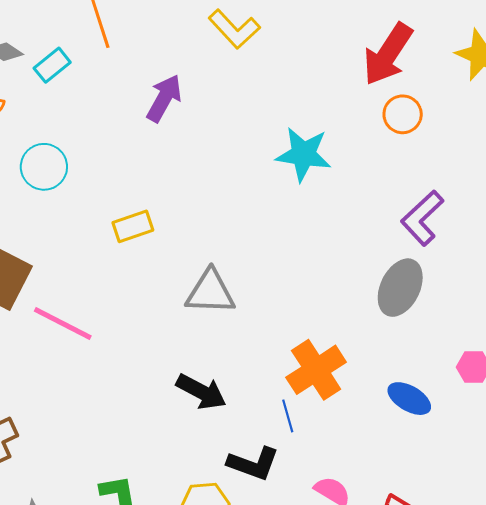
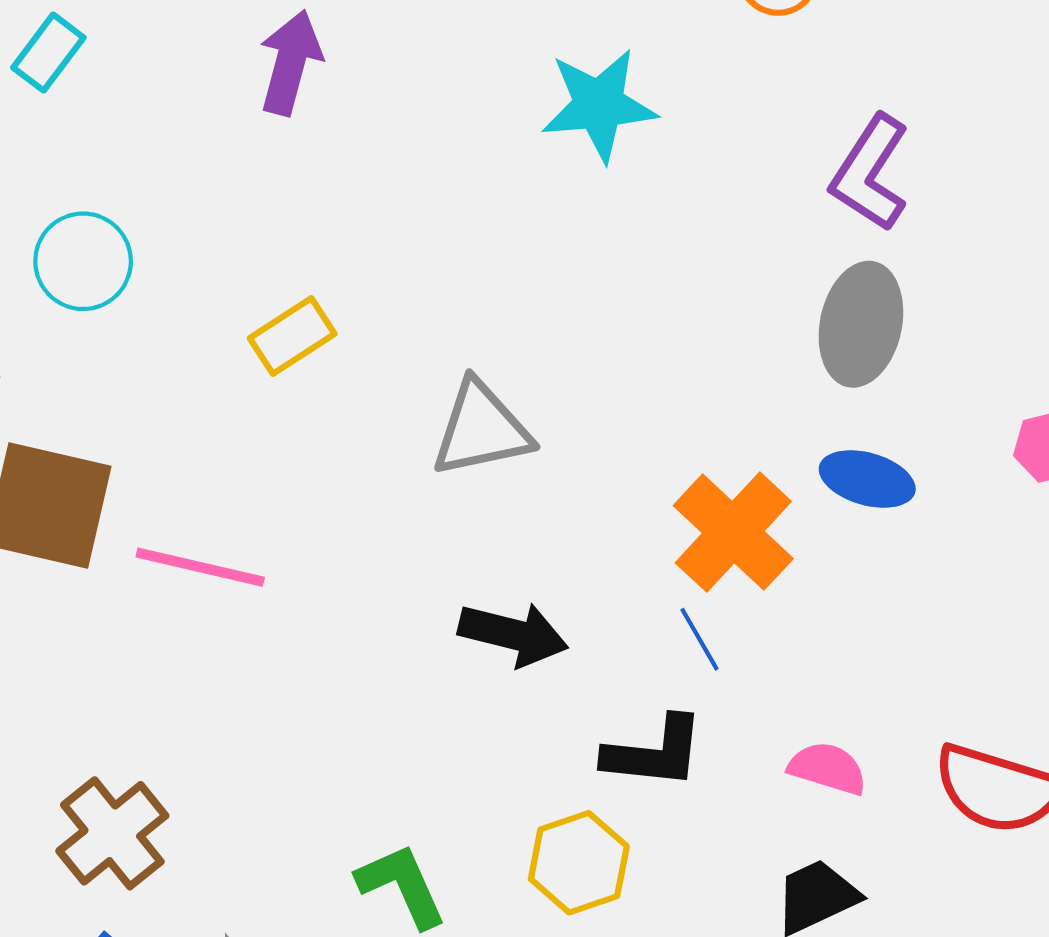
blue ellipse: (409, 399) -> (867, 479), moved

